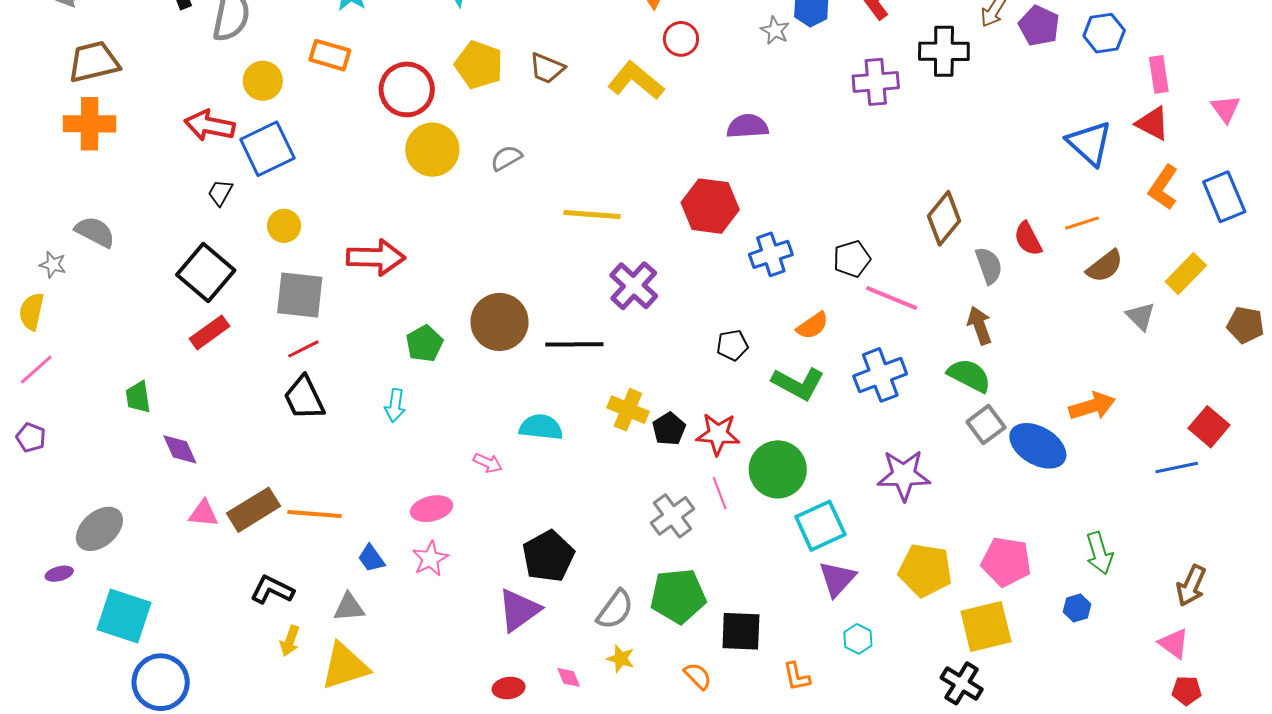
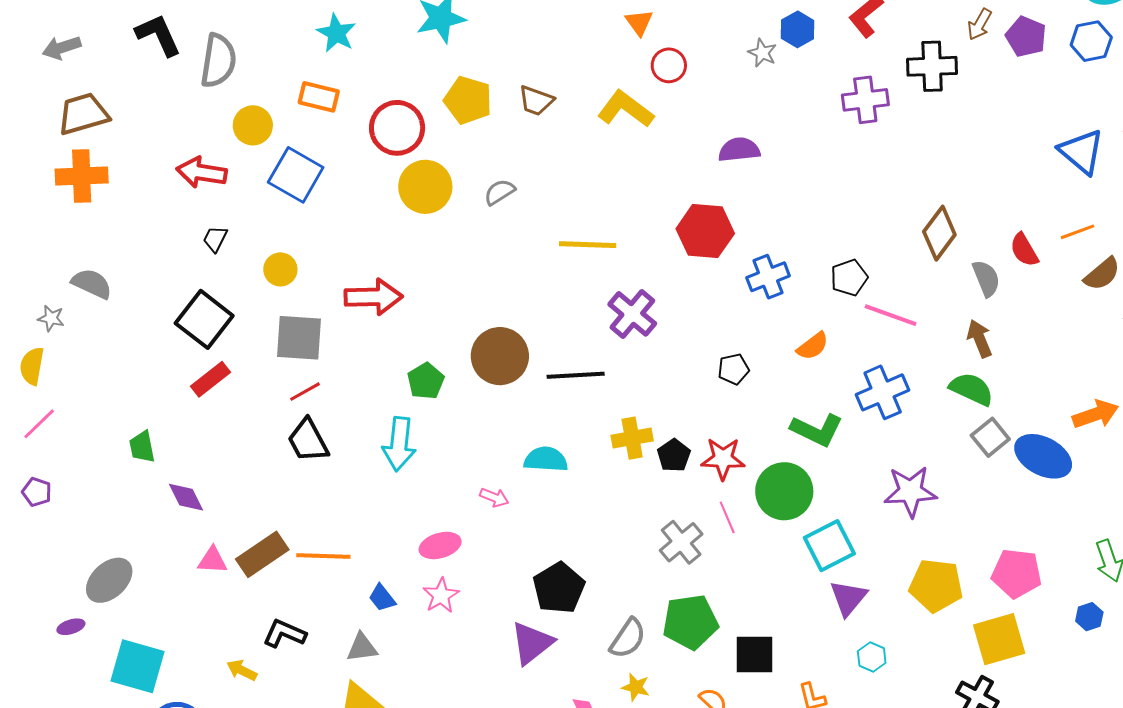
blue square: (267, 149) -> (296, 175), moved, turned -32
green L-shape: (798, 384) -> (817, 430), moved
cyan arrow: (395, 405) -> (399, 444), size x1.6
yellow cross: (628, 410) -> (632, 438), turned -30
yellow arrow: (290, 641) -> (242, 670), moved, turned 100

